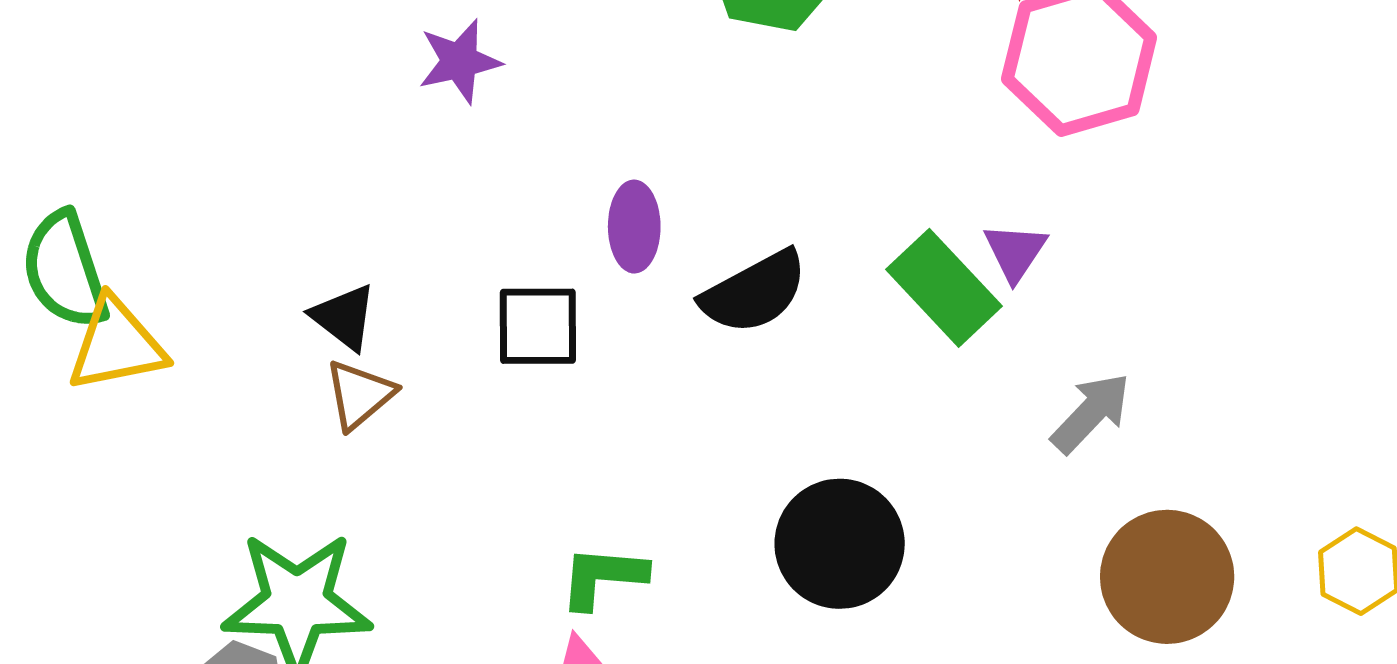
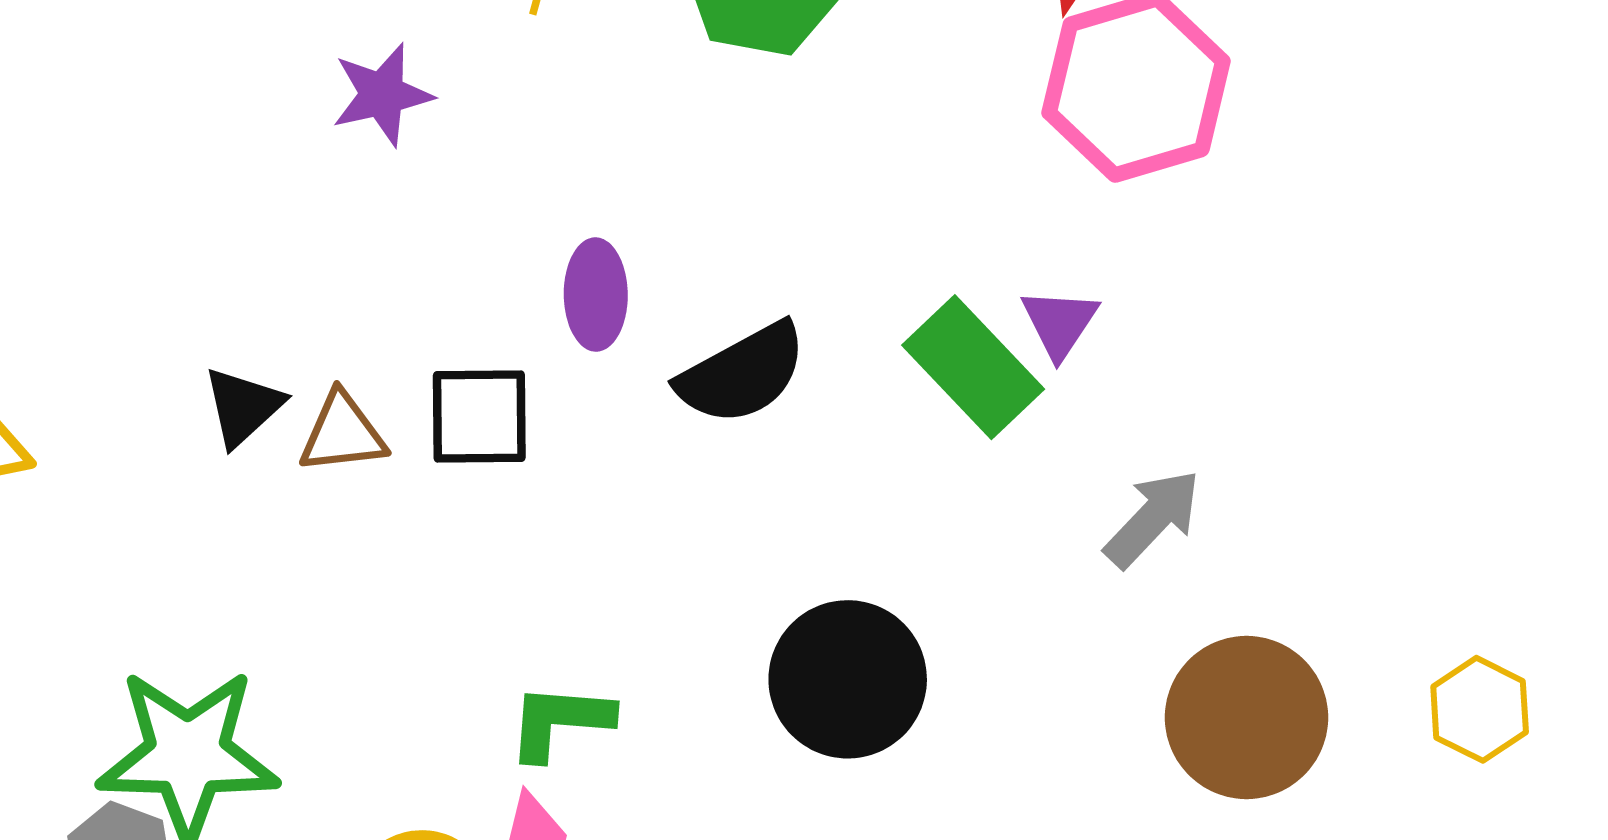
black triangle: (344, 317) -> (243, 407), turned 40
brown triangle: (360, 395) -> (343, 433), moved, turned 34

